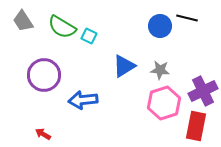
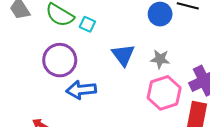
blue triangle: (124, 66) -> (123, 55), turned -35
purple circle: (44, 75) -> (60, 60), moved

